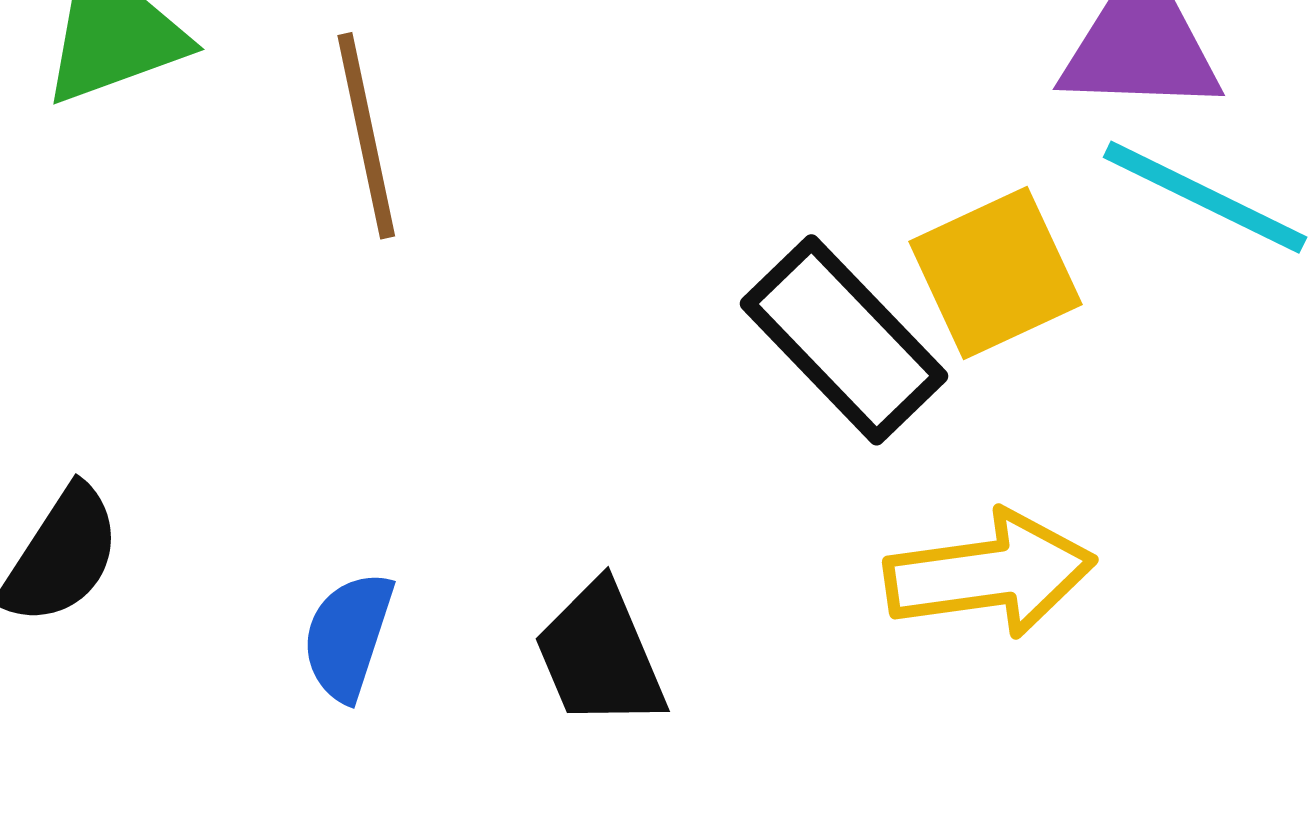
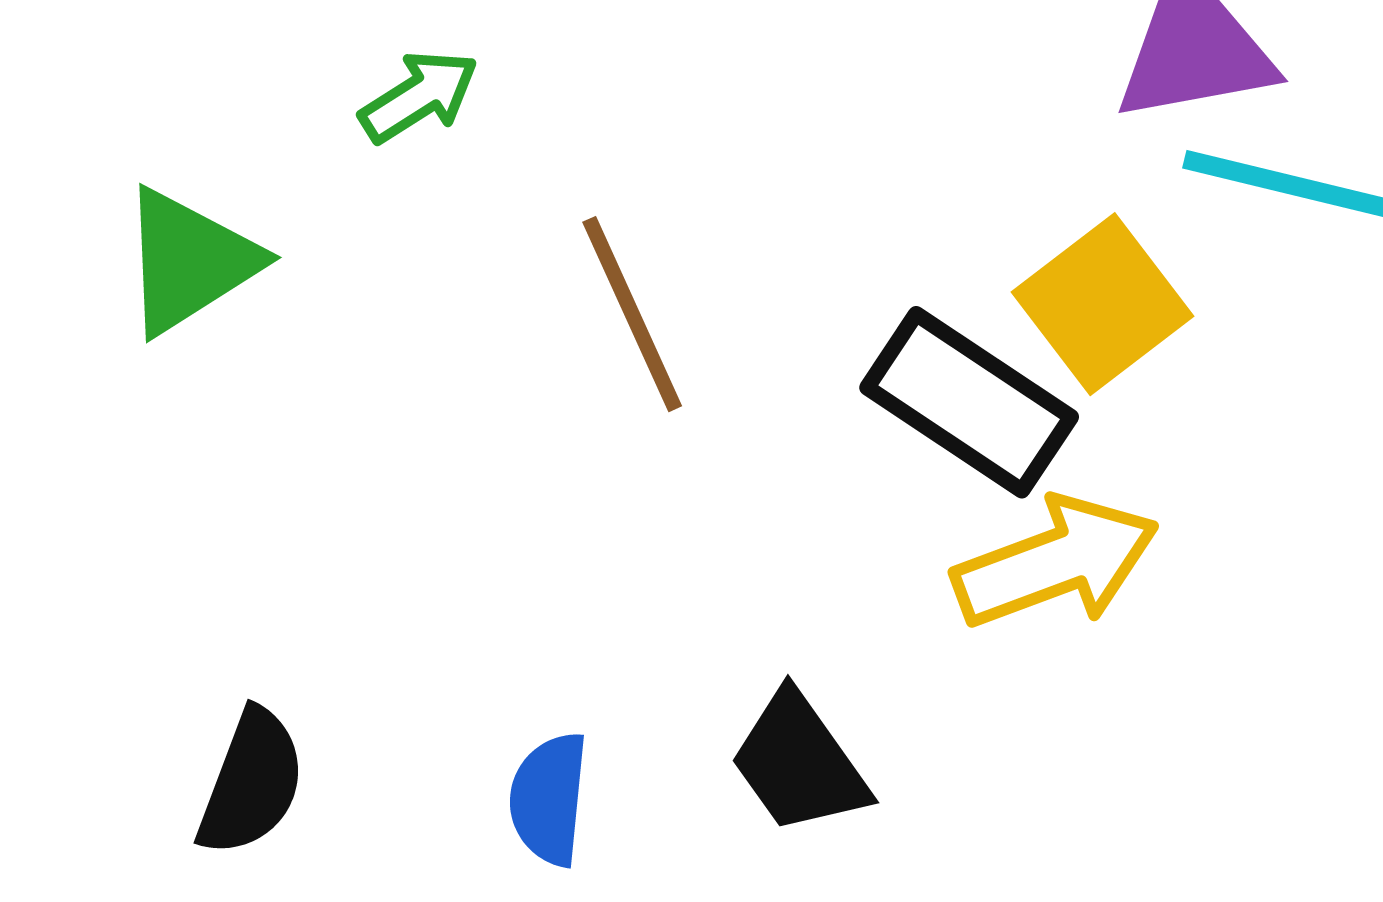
brown line: (366, 136) -> (632, 314), moved
yellow arrow: (990, 574) -> (1056, 562), moved

